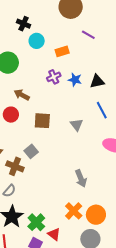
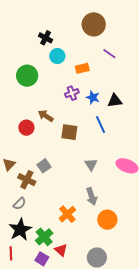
brown arrow: (22, 95) -> (46, 116), moved
blue line: (102, 110) -> (100, 125), moved
brown square: (42, 121) -> (69, 132), moved
gray triangle: (77, 125) -> (91, 164), moved
orange cross: (74, 211) -> (67, 214), moved
orange circle: (96, 215) -> (107, 220), moved

